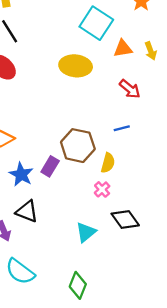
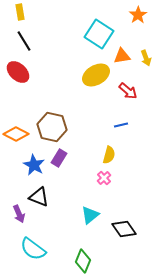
yellow ellipse: (76, 66) -> (96, 75), moved, turned -36
brown hexagon: (78, 146) -> (52, 127), moved
black diamond: (125, 219) -> (124, 229), moved

